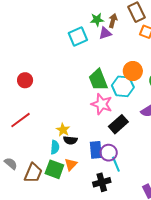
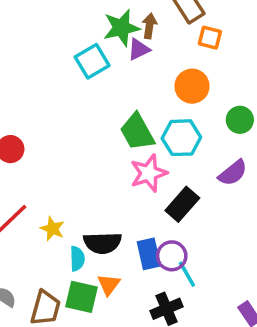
green star: (97, 20) -> (121, 28), size x1.5
orange circle: (133, 71) -> (192, 86), moved
pink star: (102, 104) -> (149, 173), turned -30
yellow star: (63, 130) -> (52, 229), moved
black semicircle: (70, 140) -> (102, 243), size x1.5

